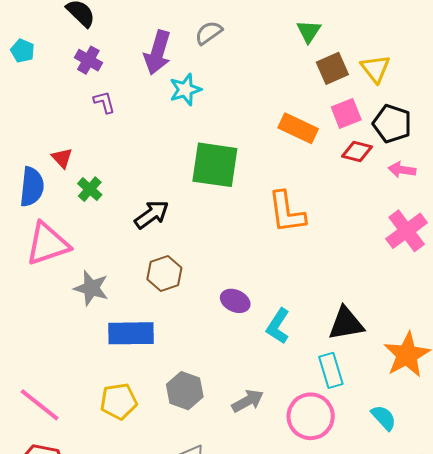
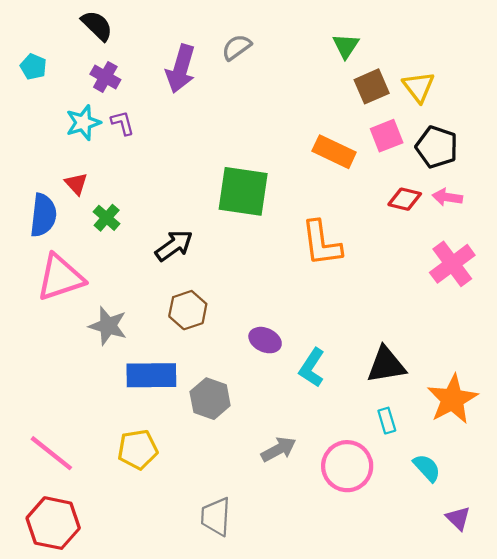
cyan star: (185, 90) -> (83, 123), moved
red diamond: (357, 152) -> (405, 199), moved
cyan rectangle: (331, 370) -> (387, 421), moved, size x0.7
gray hexagon: (185, 391) -> (210, 399), moved

